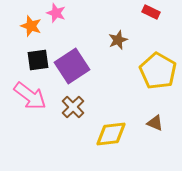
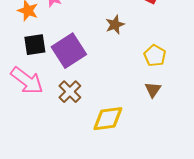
yellow pentagon: (158, 71) -> (155, 56), size x0.6
brown triangle: (155, 123) -> (153, 90), moved, turned 42

